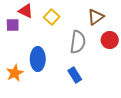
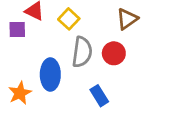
red circle: (110, 40) -> (114, 53), moved
gray semicircle: (78, 42) -> (82, 52), moved

